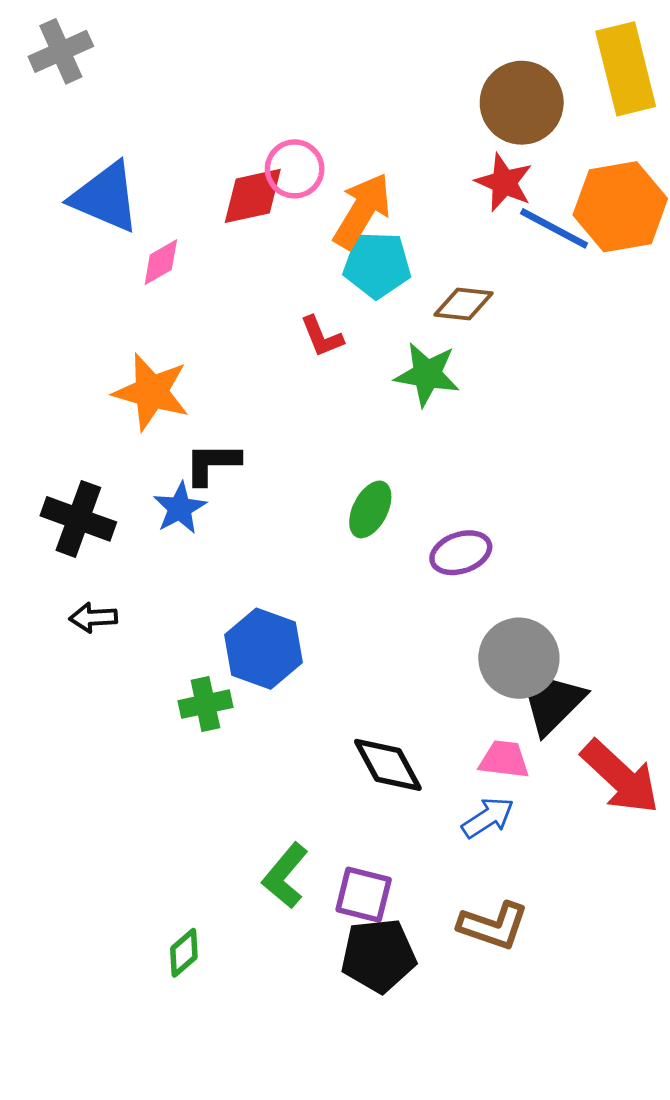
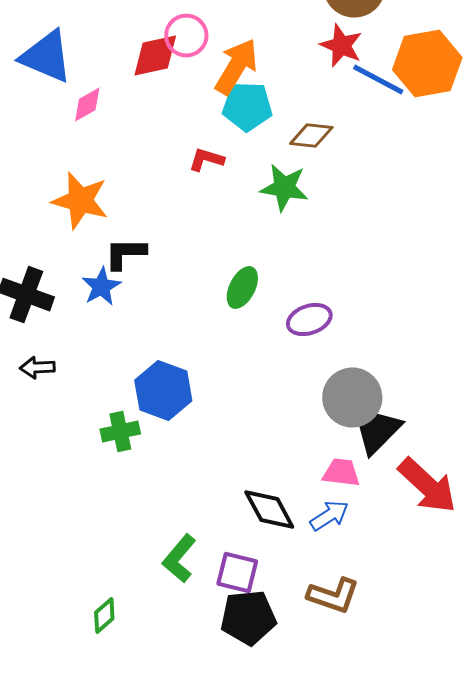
red L-shape: (322, 336) -> (206, 160), turned 129
black diamond: (388, 765) -> (269, 510), moved

